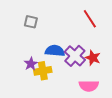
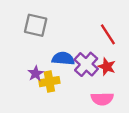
red line: (90, 19) -> (108, 34), moved
gray square: (31, 22) -> (36, 25), size x1.5

